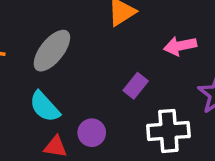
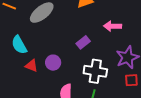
cyan semicircle: (45, 107) -> (19, 45), moved

